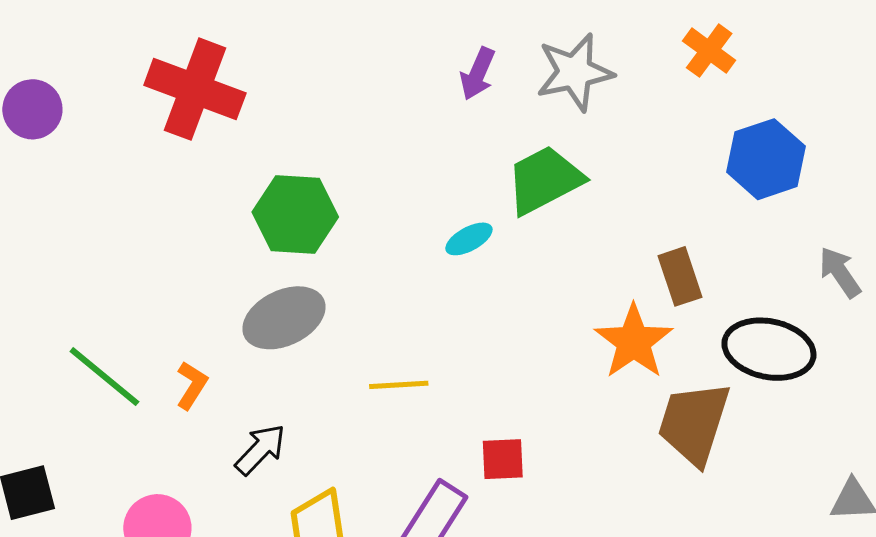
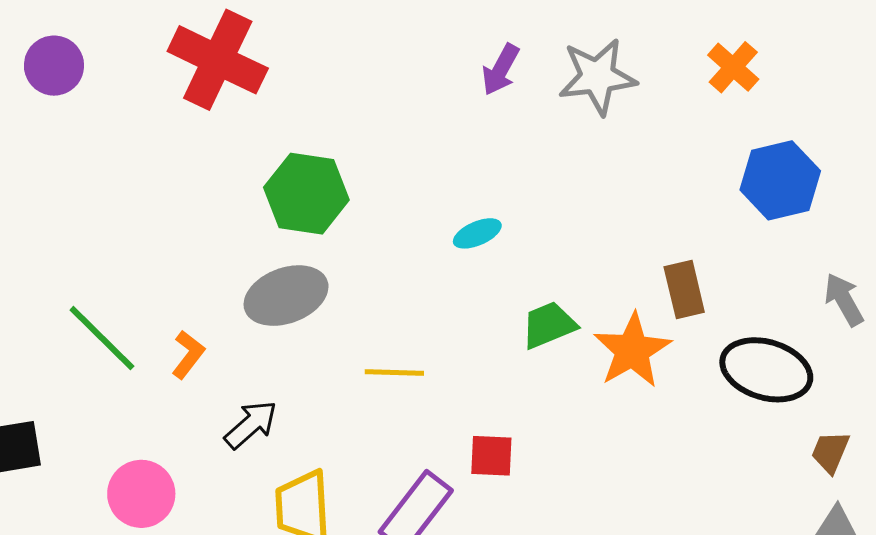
green trapezoid: (544, 180) -> (549, 325), moved, size x0.7
brown trapezoid: (694, 423) -> (830, 452), moved, size x0.5

